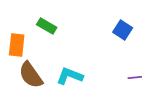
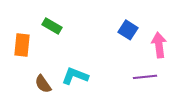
brown semicircle: (31, 75) -> (43, 84), moved, size x0.7

